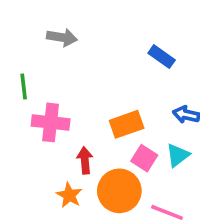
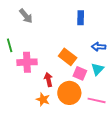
gray arrow: (62, 37) -> (26, 16), turned 49
blue rectangle: (162, 57) -> (81, 18), turned 64
orange rectangle: (127, 124) -> (68, 57), turned 66

